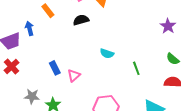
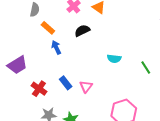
blue arrow: (29, 28) -> (56, 47), moved
red cross: (12, 66) -> (39, 89), moved

